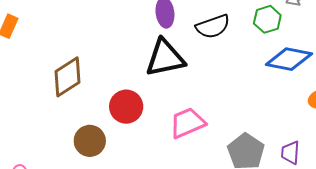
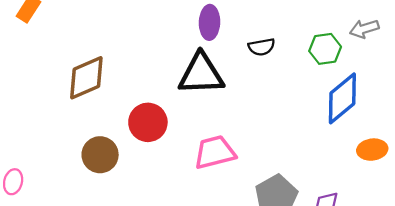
black semicircle: (213, 26) -> (262, 47), size x0.7
blue diamond: (289, 59) -> (342, 98), turned -60

